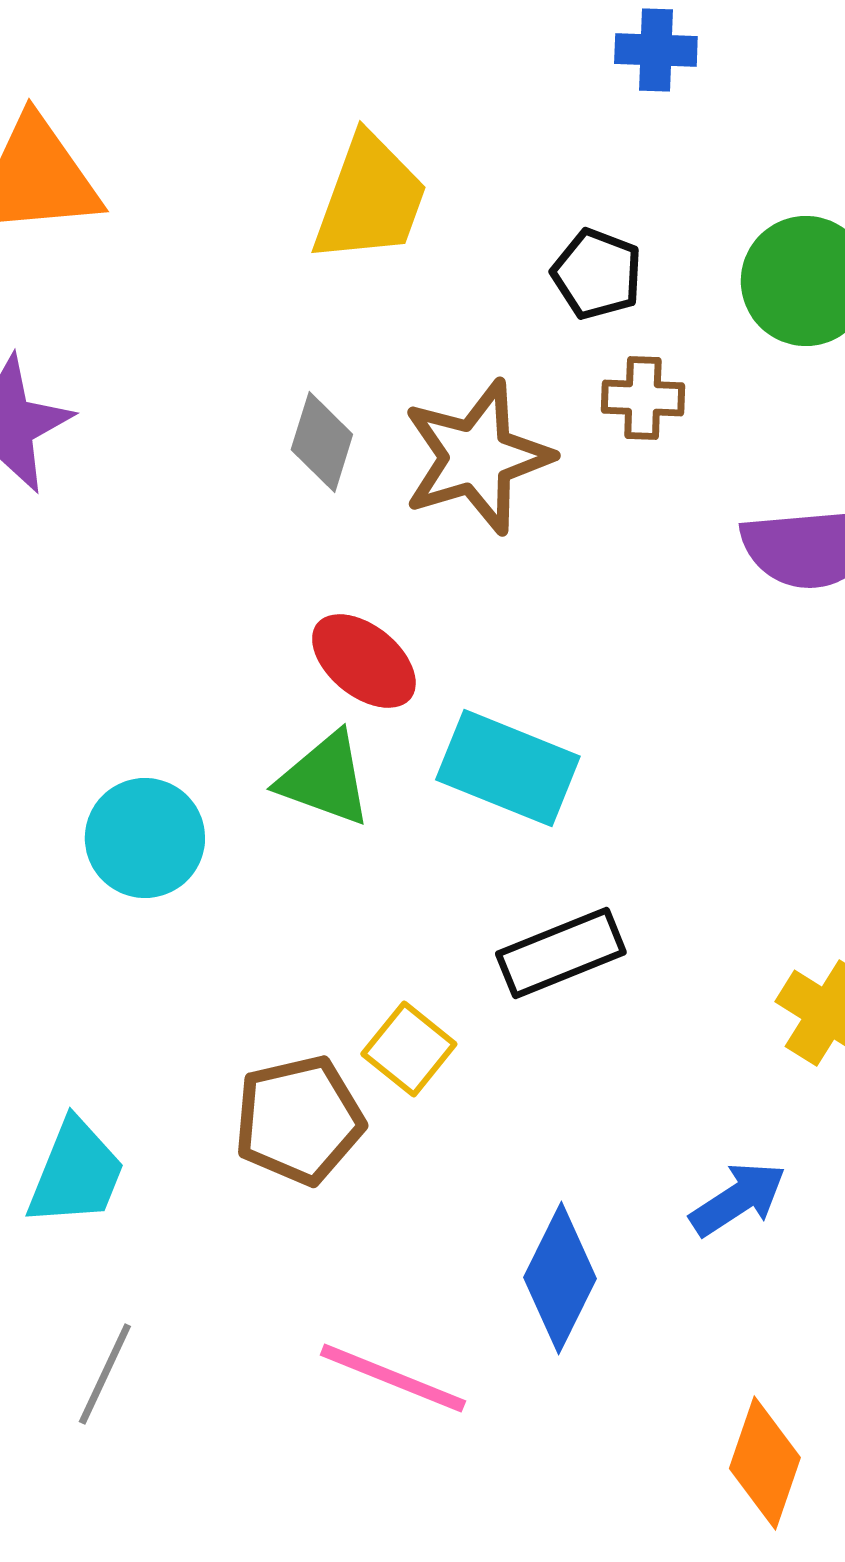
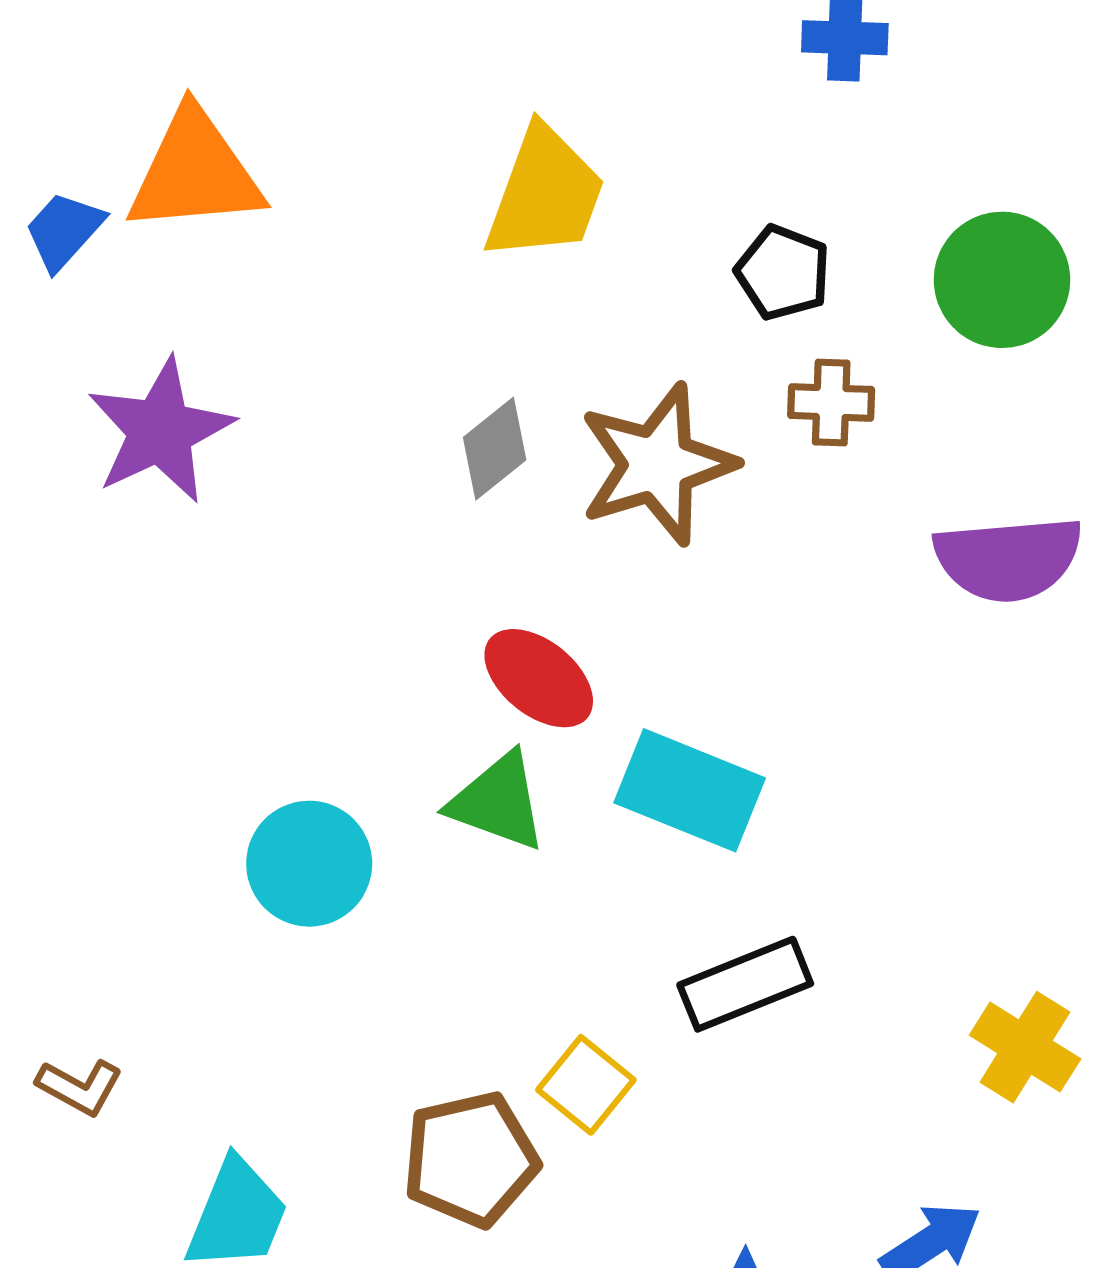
gray diamond: (322, 442) -> (495, 449), turned 34

